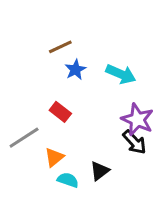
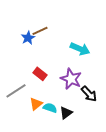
blue star: (75, 70) -> (28, 38), moved
purple star: (137, 119) -> (71, 79), moved
cyan semicircle: (68, 180) -> (50, 108), moved

